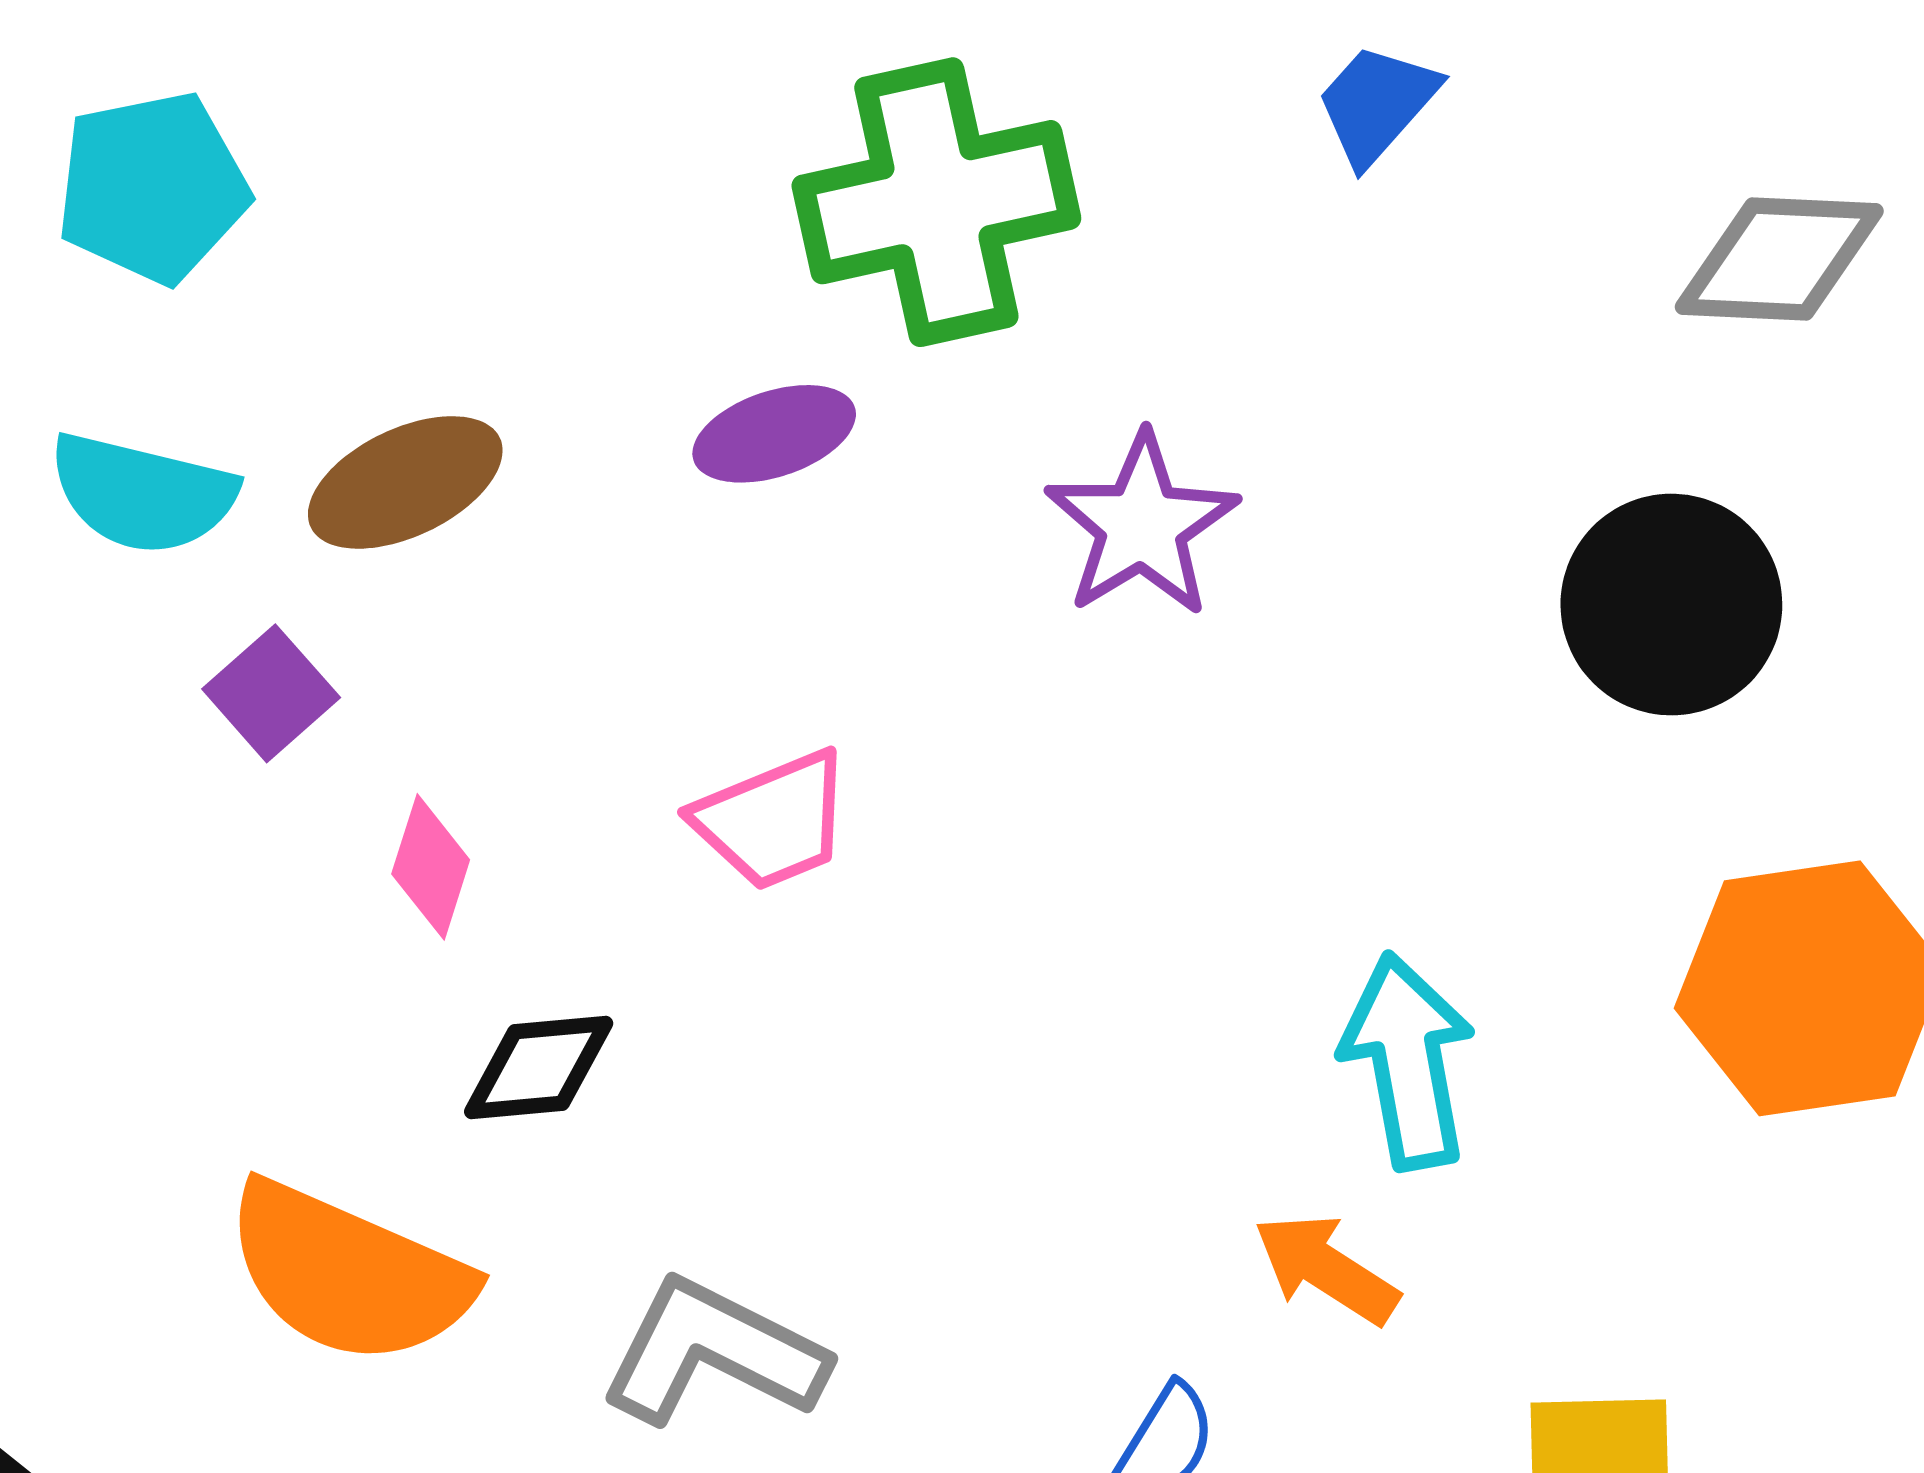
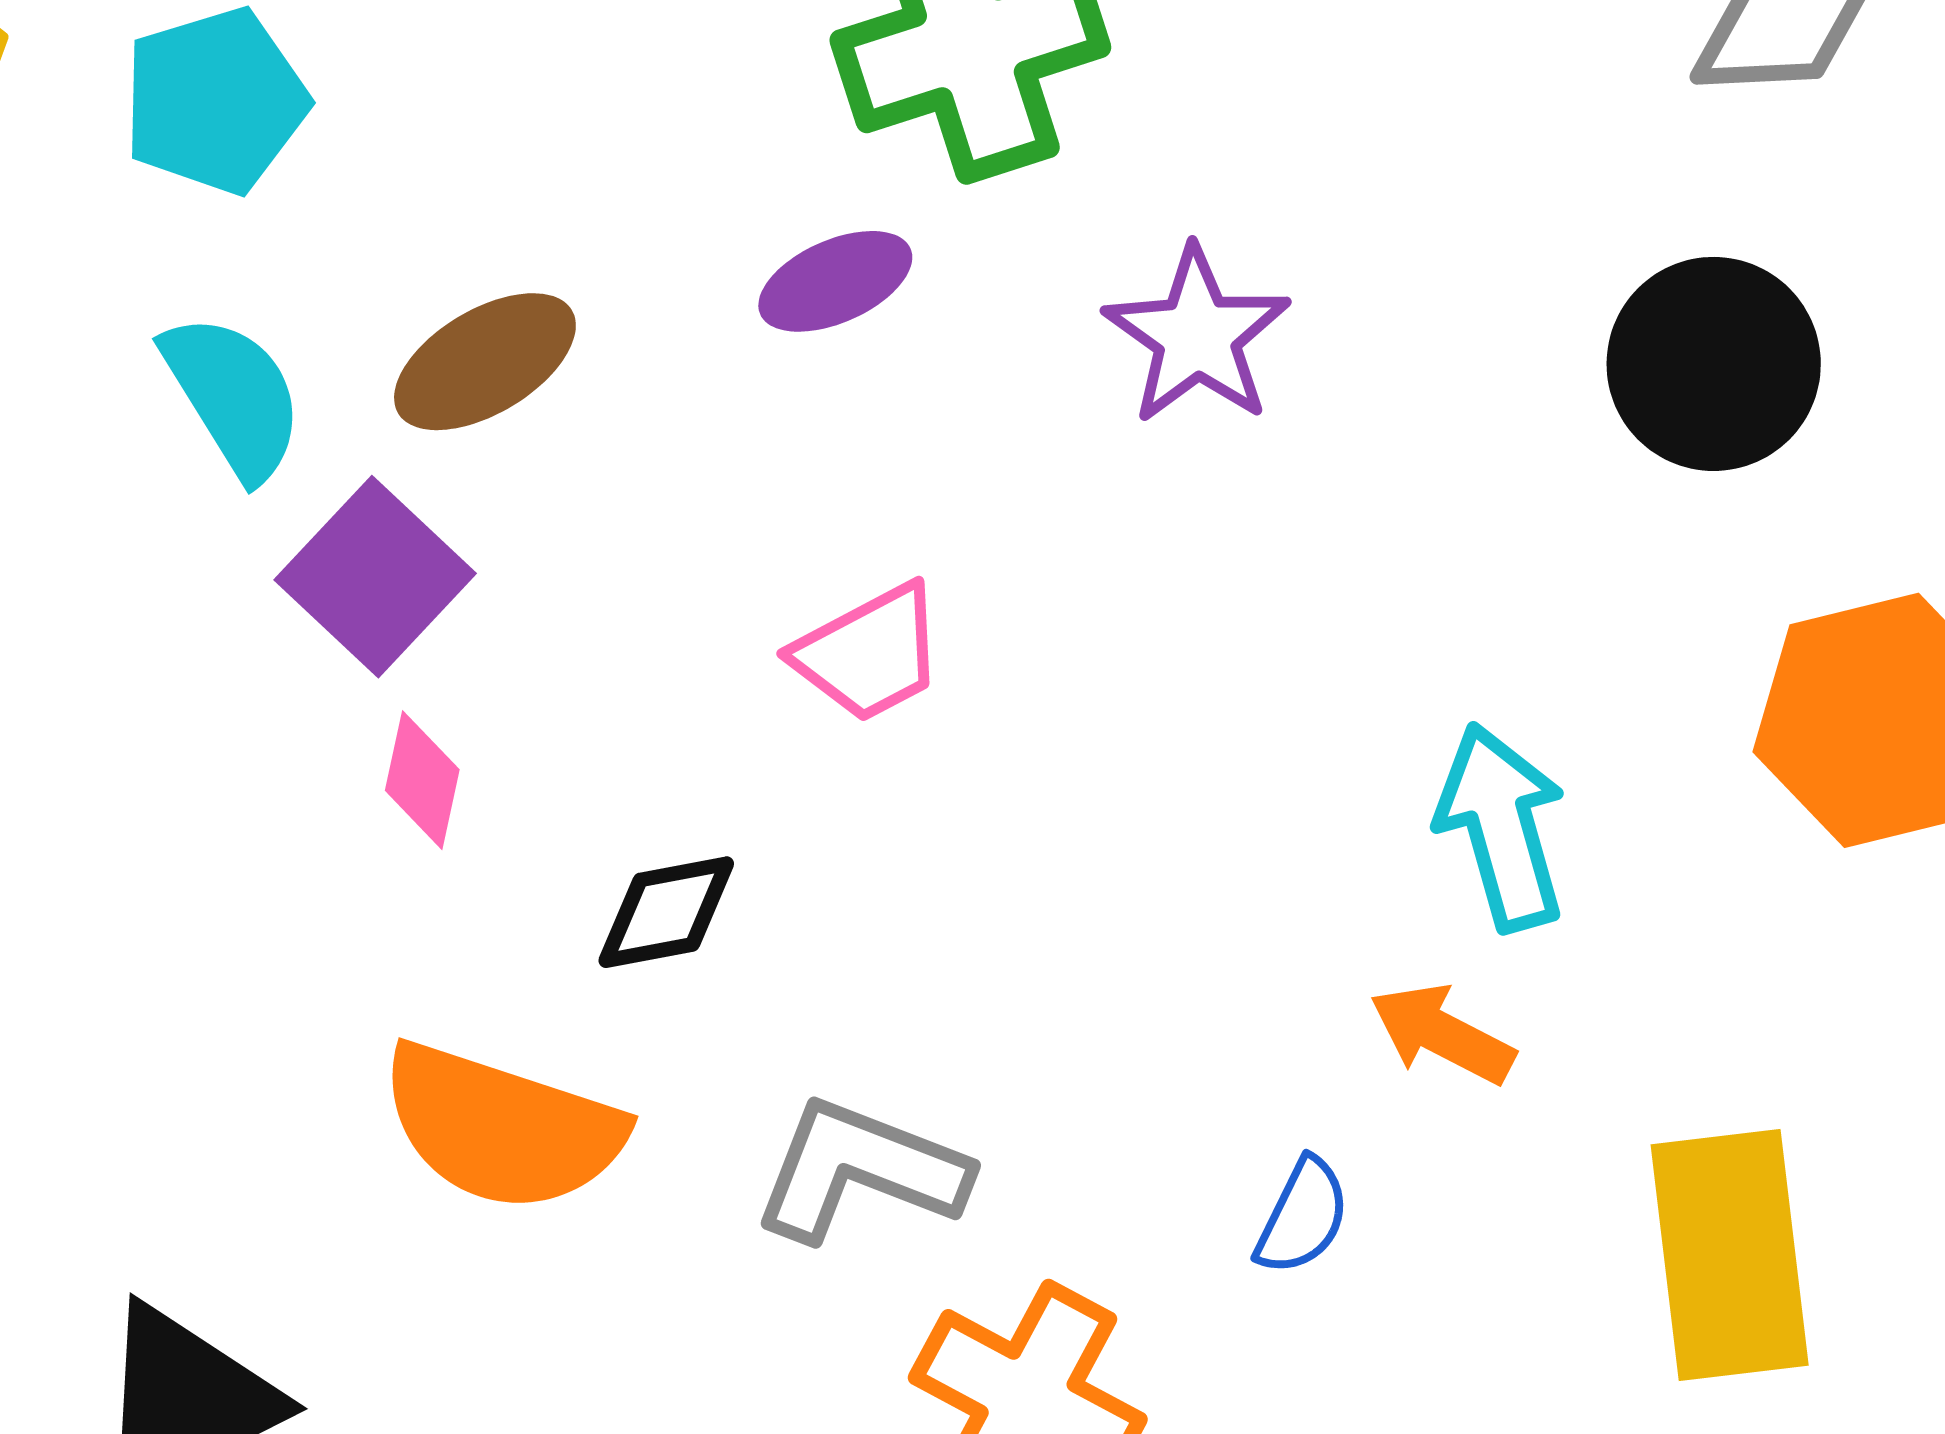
cyan semicircle: (142, 493) -> (233, 396), turned -130
purple square: (271, 693) -> (375, 577), size x1.5
pink diamond: (431, 867) -> (422, 780), moved

